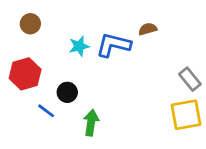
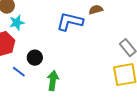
cyan star: (79, 46) -> (17, 23), moved

